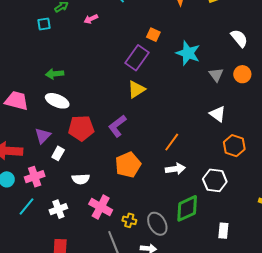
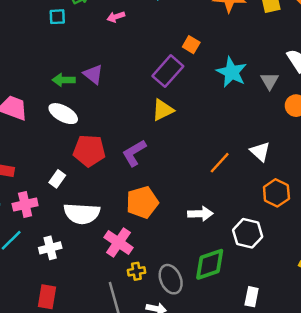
gray triangle: (216, 75) -> (270, 81), moved
purple triangle: (43, 136) -> (93, 74), moved, turned -42
orange line: (172, 142) -> (220, 163), moved
white semicircle: (81, 179) -> (82, 214), size x1.6
pink cross: (101, 207) -> (118, 242), moved
yellow cross: (129, 220) -> (136, 271), turned -32

